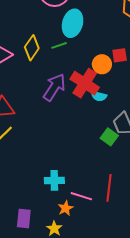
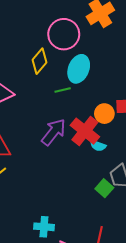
yellow diamond: (32, 48) -> (40, 61), moved

